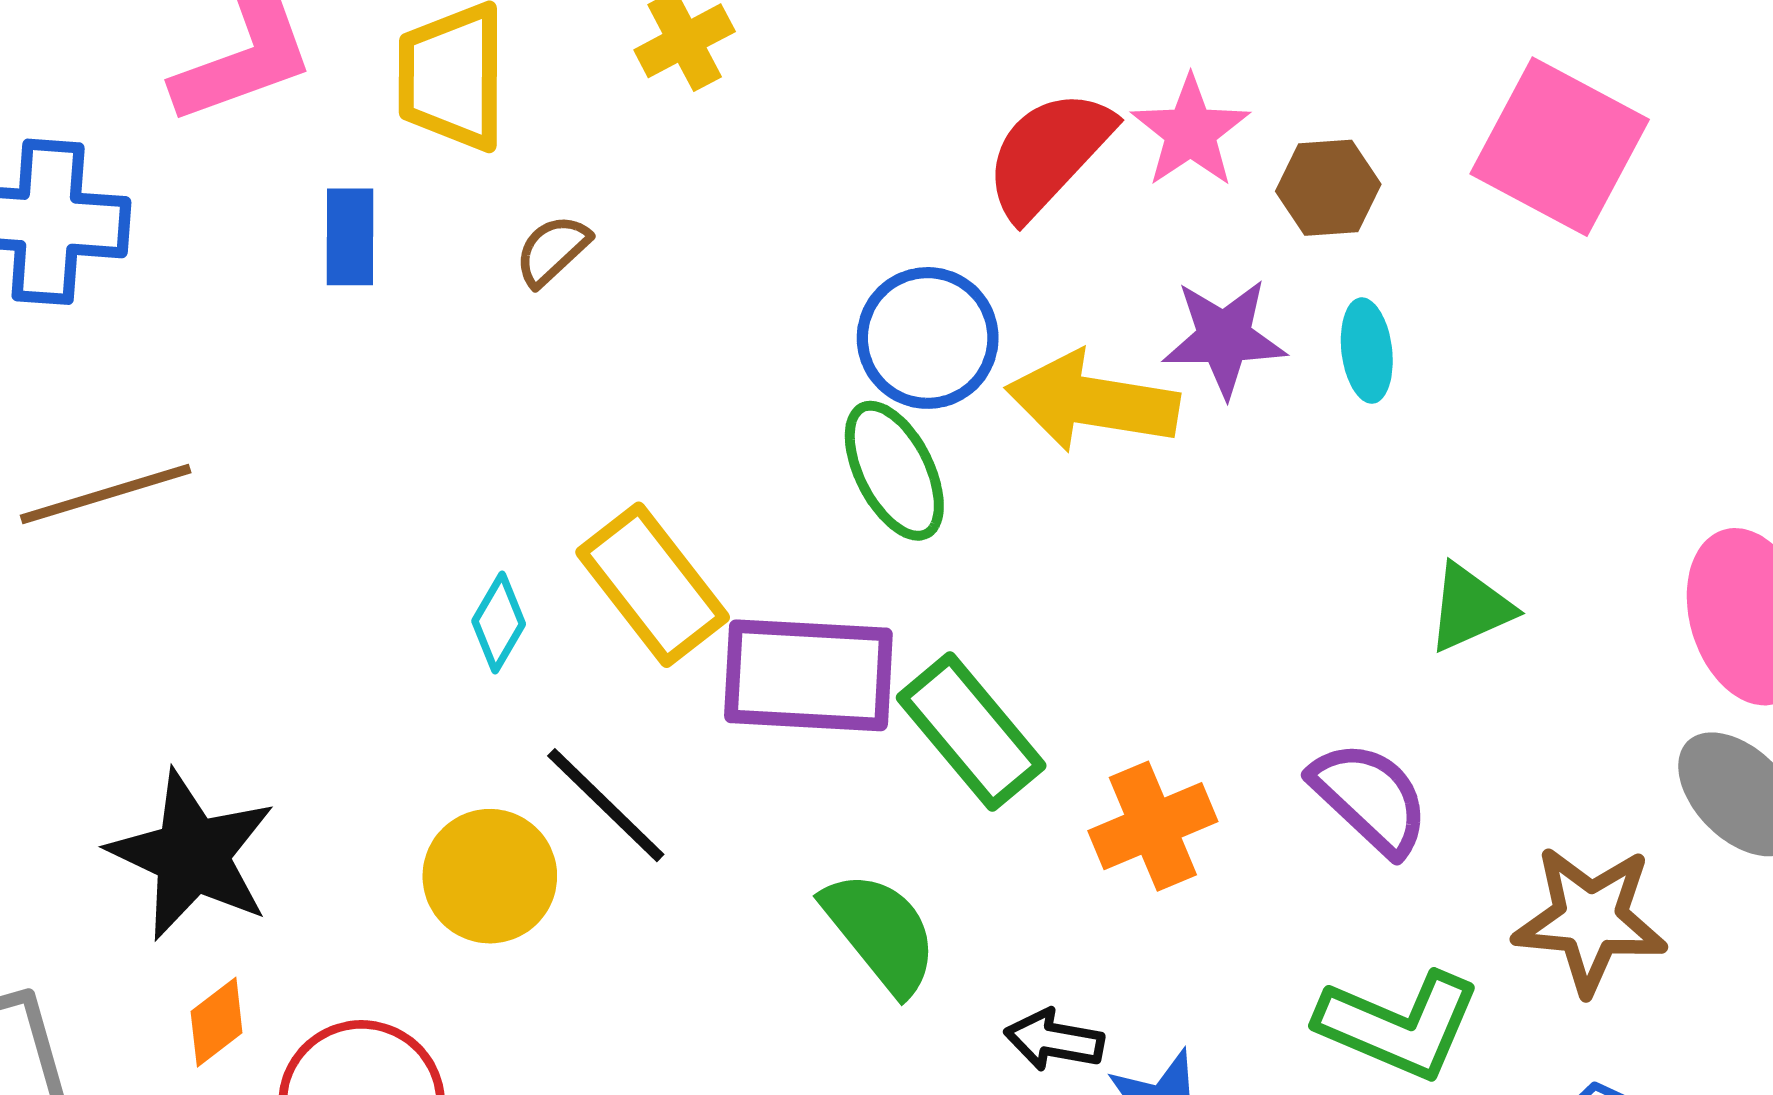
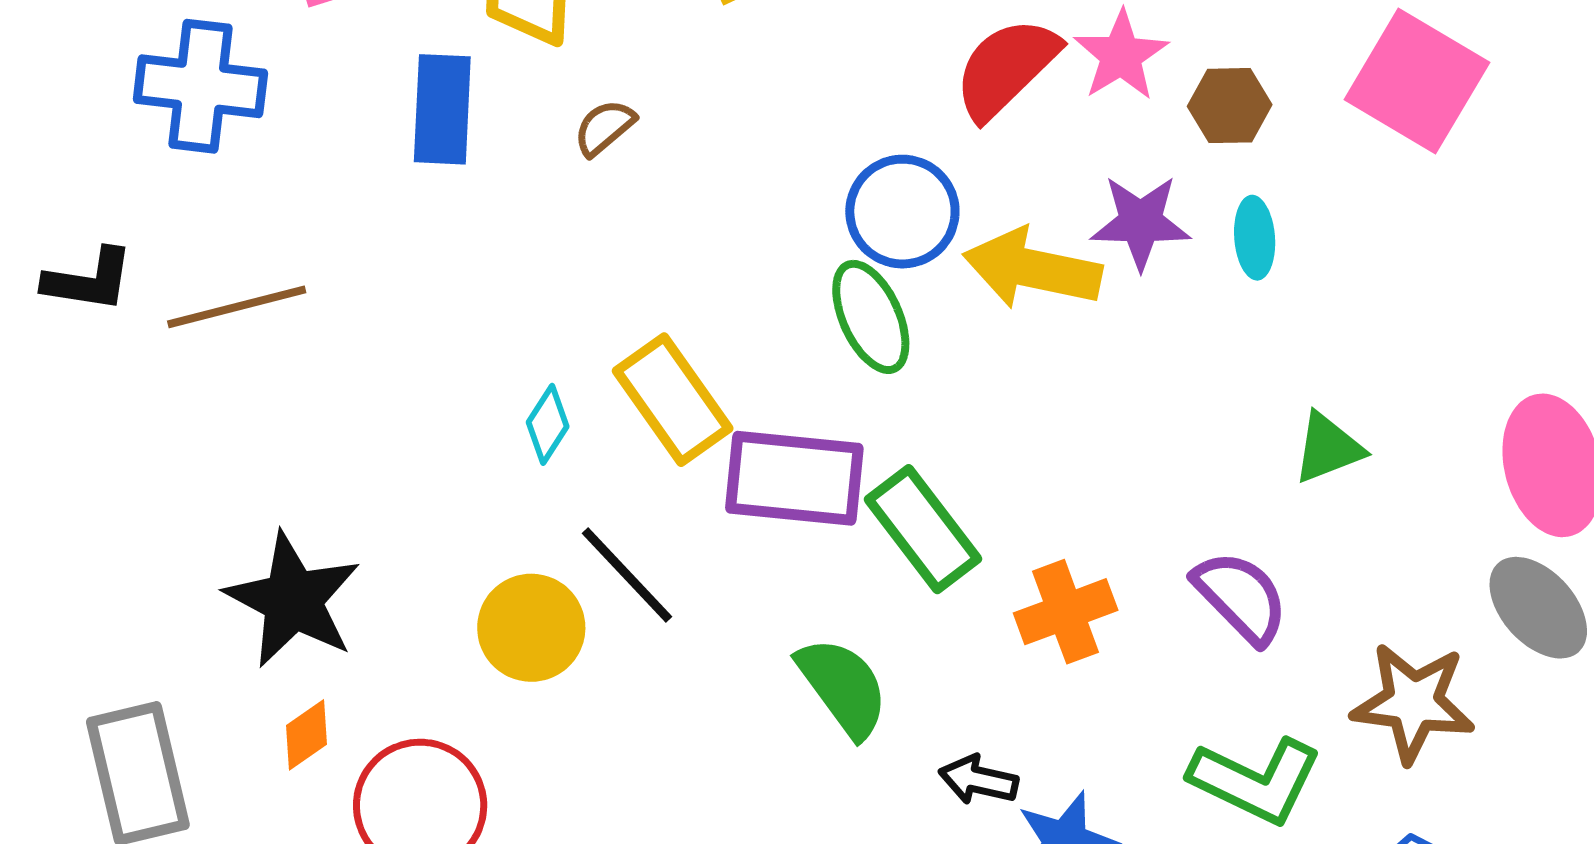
blue rectangle: (350, 237) -> (442, 109), size x1.4

